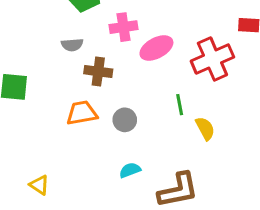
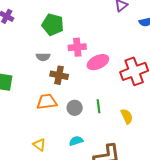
green line: (180, 105) -> (99, 106), moved
yellow triangle: (39, 185) -> (39, 145), moved

